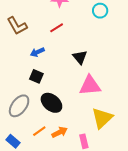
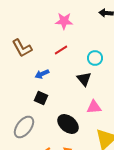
cyan circle: (100, 11) -> (95, 58), moved
pink triangle: (90, 86) -> (94, 107), size x0.7
black ellipse: (51, 103) -> (68, 124), moved

